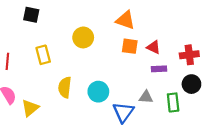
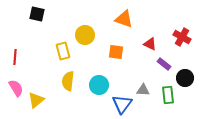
orange square: (130, 46) -> (116, 52), moved
yellow rectangle: (43, 55) -> (63, 51), moved
red cross: (189, 55) -> (182, 37), moved, turned 36
purple rectangle: (159, 69) -> (164, 64), moved, turned 40

